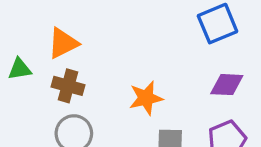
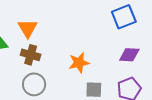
orange triangle: (63, 43) -> (28, 28), turned -35

